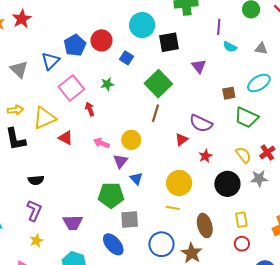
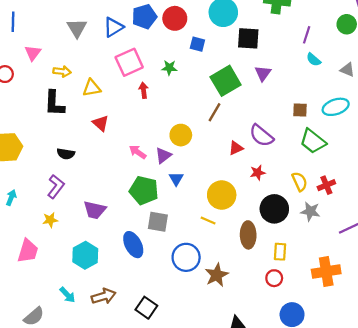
blue square: (126, 58) -> (197, 44), turned -32
purple triangle: (199, 66) -> (263, 73), moved
yellow triangle: (44, 118) -> (92, 88), size x0.7
red triangle: (66, 138) -> (101, 123), moved
pink arrow: (101, 143) -> (138, 152), moved
brown ellipse: (205, 226) -> (248, 235), moved

